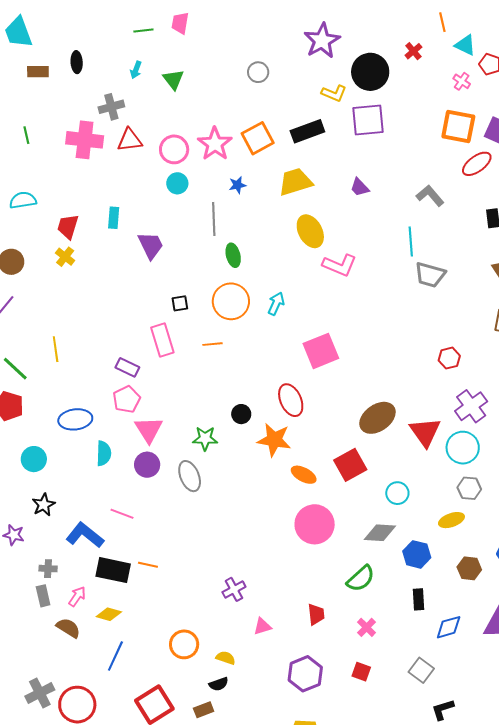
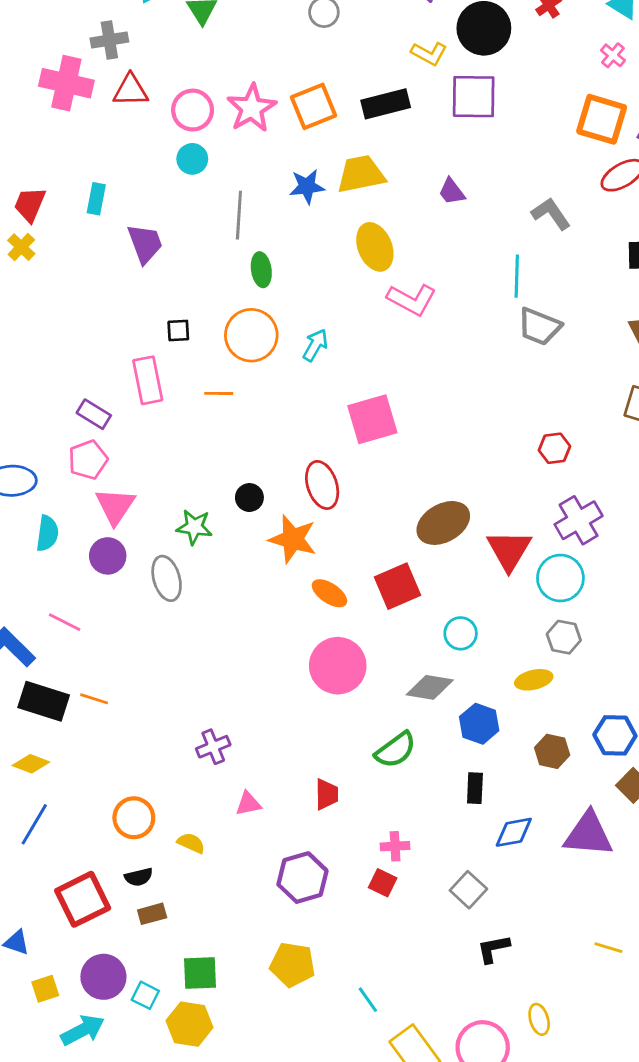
blue star: (237, 185) -> (307, 186), moved, size x1.4
pink cross: (367, 627) -> (395, 846), moved, turned 36
black semicircle: (219, 684) -> (139, 877), moved

